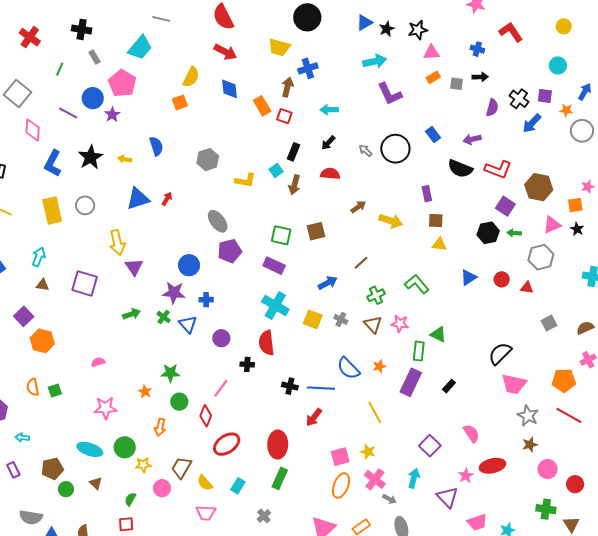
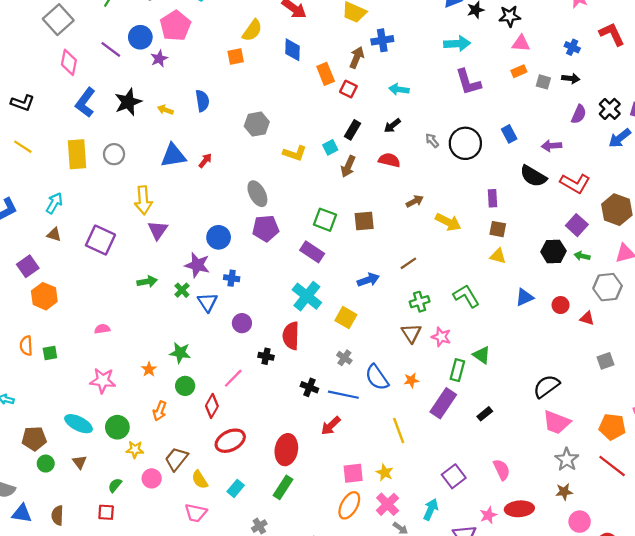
gray cross: (341, 319) -> (344, 358), moved

